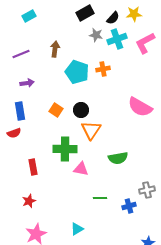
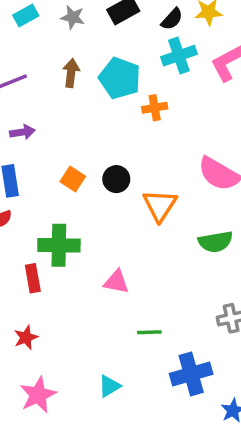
gray star: (96, 35) -> (73, 17), moved
cyan pentagon: (77, 72) -> (120, 78), moved
orange triangle: (91, 130) -> (160, 205), moved
green cross: (65, 149) -> (59, 245), moved
green semicircle: (118, 158) -> (215, 242), moved
blue cross: (129, 206) -> (191, 374), moved, size x1.6

